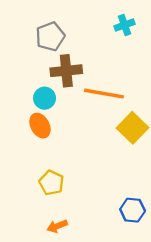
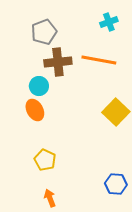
orange line: (104, 94) -> (99, 60), moved
orange arrow: (57, 226) -> (50, 198), turned 90

